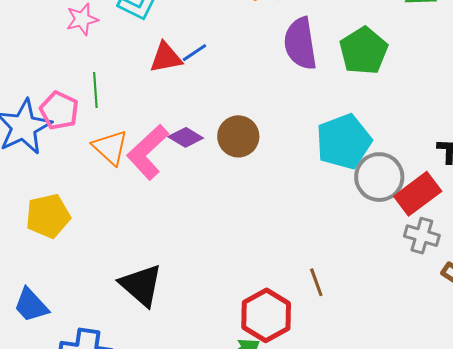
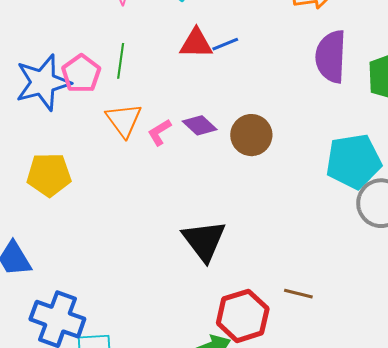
pink L-shape: (148, 152) -> (159, 132), size x0.5
brown line: (316, 282) -> (298, 294), turned -68
black triangle: (141, 285) -> (204, 241), moved

